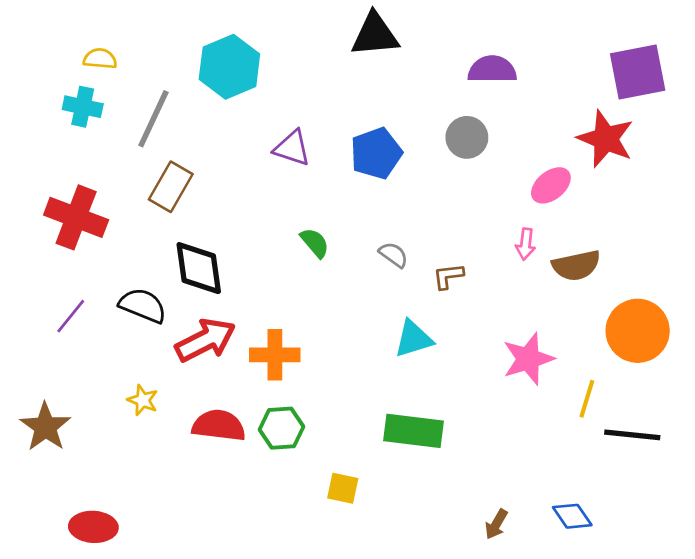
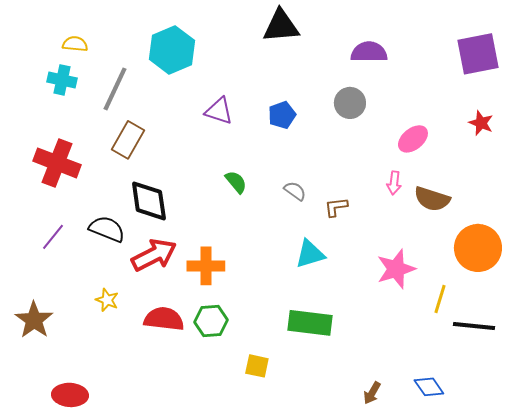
red star: (606, 139) -> (481, 123), moved, size x0.6
blue pentagon: (376, 153) -> (282, 115), size x0.7
brown semicircle: (576, 265) -> (432, 199), turned 30

